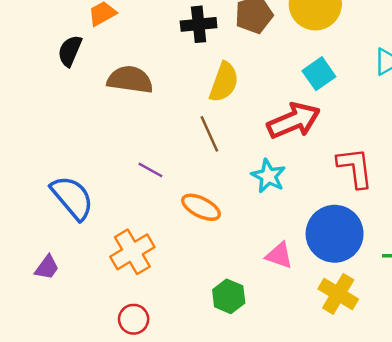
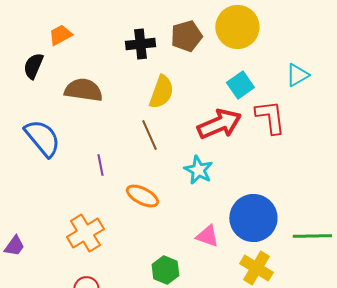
red L-shape: (355, 168) -> (270, 117), moved
purple line: (150, 170) -> (100, 165), turned 50
blue semicircle: (72, 198) -> (42, 138), moved

